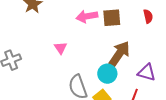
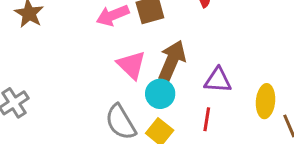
pink triangle: (61, 48) -> (131, 65), moved, size x1.5

